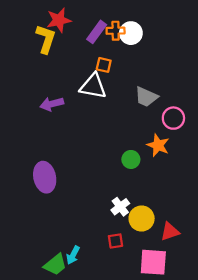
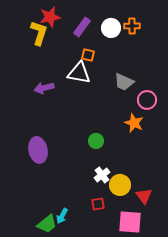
orange cross: (116, 31) -> (132, 26), moved
green circle: (131, 159) -> (96, 141), moved
red triangle: (170, 231) -> (144, 196), turned -48

